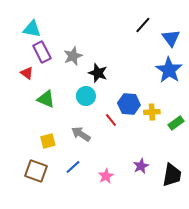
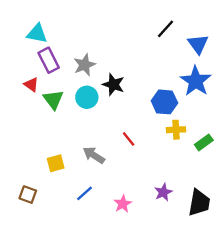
cyan circle: (86, 96) -> (87, 97), moved
green triangle: (46, 99) -> (53, 100), moved, turned 30
blue hexagon: (129, 104) -> (164, 102), moved
brown square: (36, 171) -> (28, 195), moved, size x0.7

